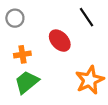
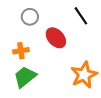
gray circle: (15, 18) -> (30, 17), moved

